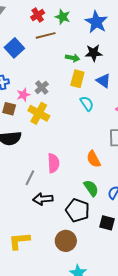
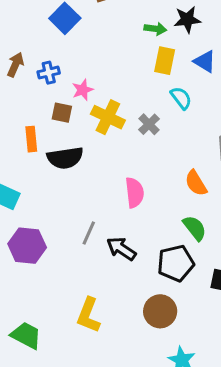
gray cross: (42, 87) -> (149, 124), moved
gray line: (30, 178) -> (89, 233), moved
black arrow: (43, 199) -> (121, 249), turned 42
black pentagon: (78, 210) -> (176, 263), turned -30
yellow L-shape: (19, 241) -> (88, 315), turned -60

